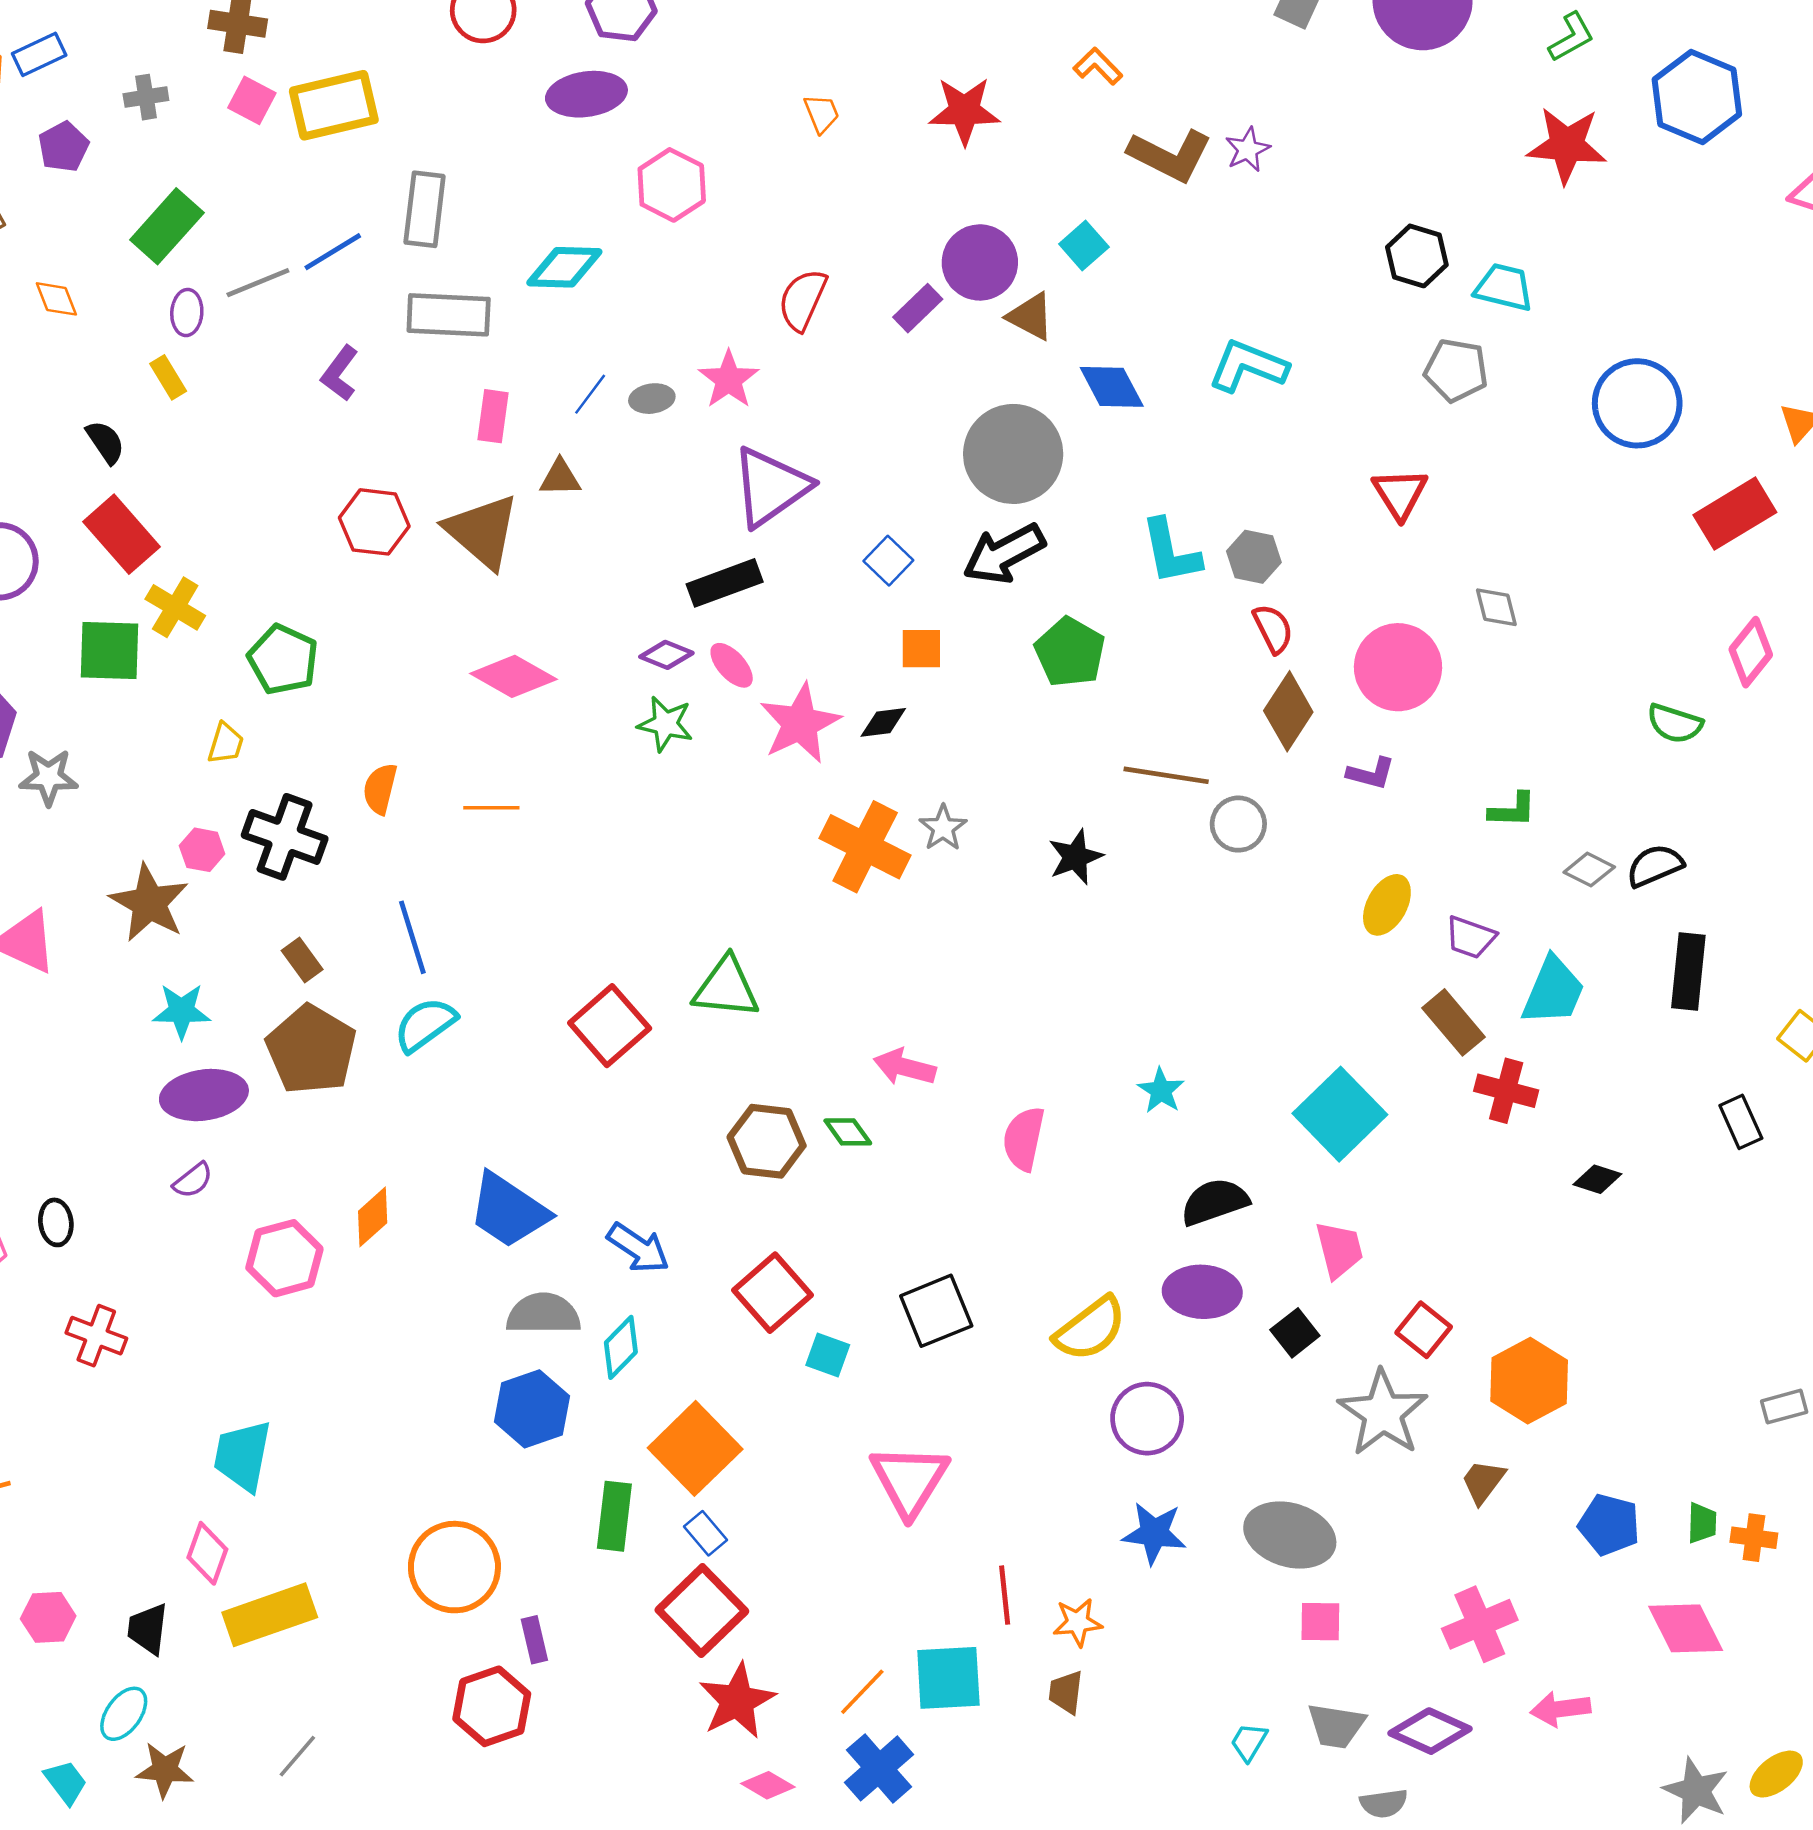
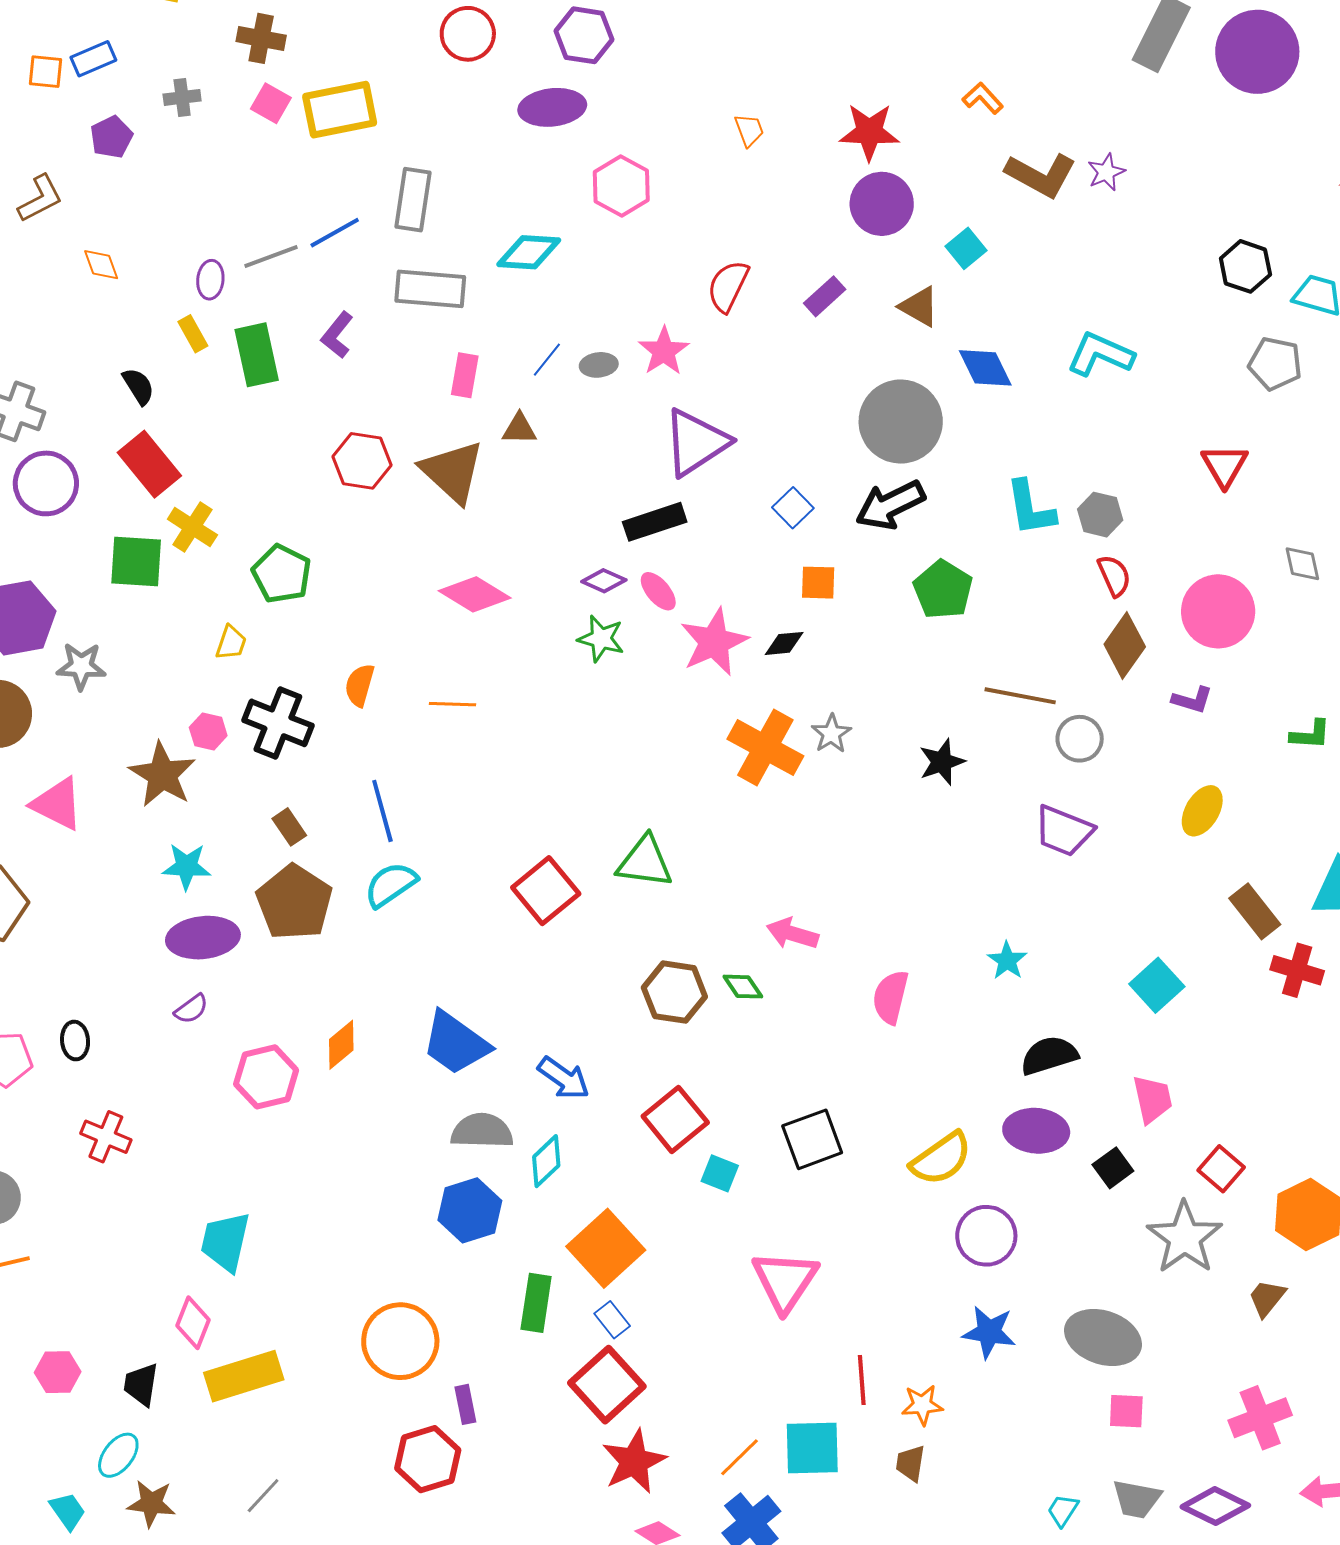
green rectangle: (167, 226) -> (257, 355), moved, turned -56
purple circle: (980, 262) -> (882, 204), moved
purple trapezoid: (1470, 937) -> (1064, 831), moved, size x1.4
cyan square: (1340, 1114) -> (1157, 985), size x0.7

